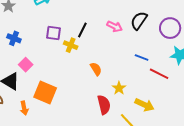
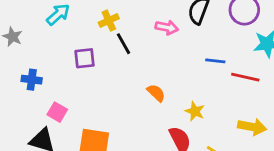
black line: (82, 30) -> (124, 44), turned -42
yellow cross: (71, 45) -> (109, 20), moved, turned -32
yellow arrow: (145, 105) -> (252, 127), moved

